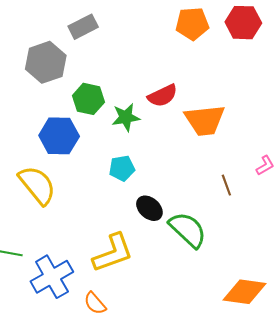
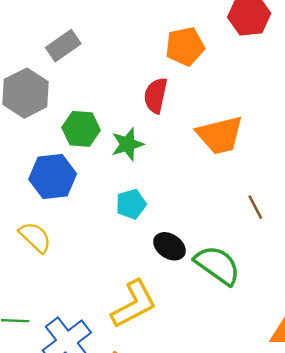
orange pentagon: (192, 24) -> (185, 46), moved
red semicircle: (163, 96) -> (156, 95), moved, turned 136
yellow semicircle: (37, 185) -> (35, 237), size x0.7

